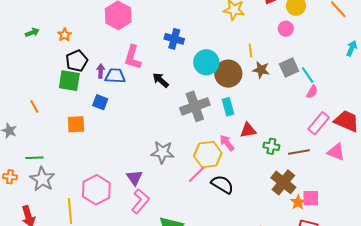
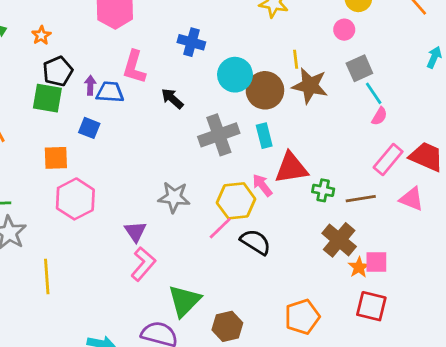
gray square: (289, 68) -> (359, 68), moved
brown star: (261, 70) -> (310, 86), size x1.5
red triangle: (248, 130) -> (291, 168), size x1.5
pink hexagon: (96, 190) -> (75, 199), moved

